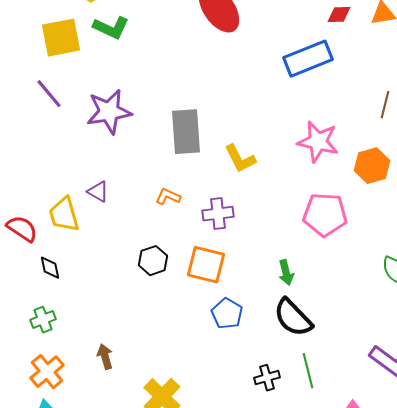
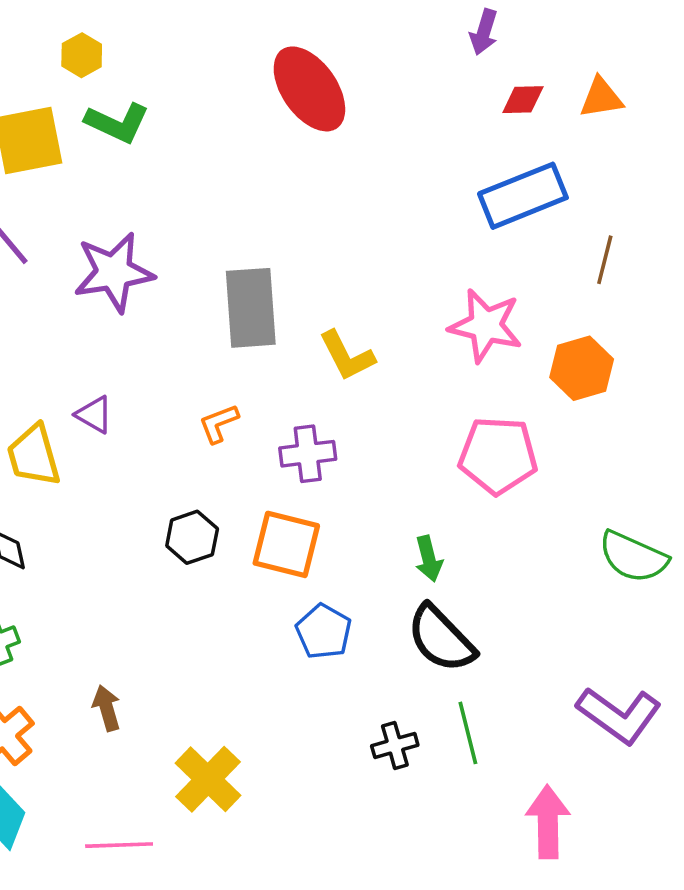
blue rectangle: (308, 59) -> (523, 196), moved
orange L-shape: (168, 197) -> (219, 423), turned -45

